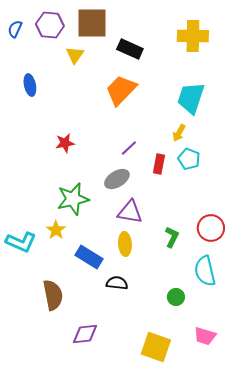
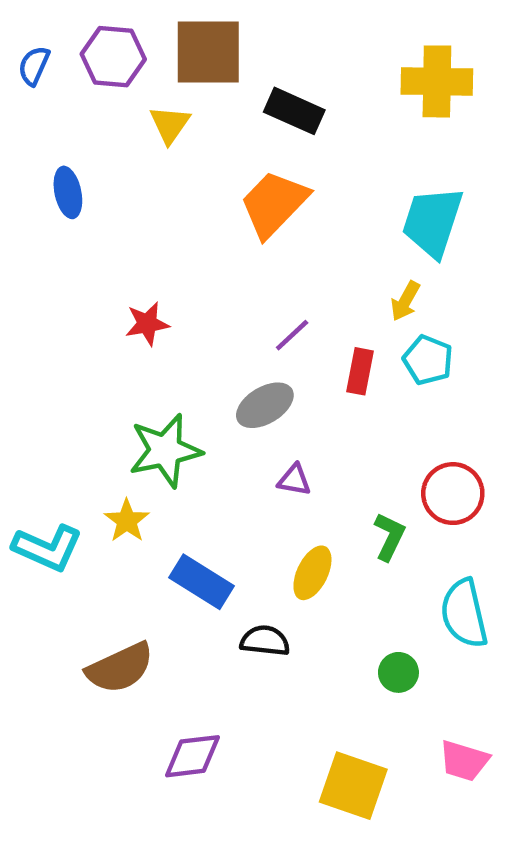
purple triangle: (130, 212) -> (294, 480), size x0.6
red circle: (211, 228) -> (453, 494), moved
yellow ellipse: (125, 244) -> (312, 573), moved, turned 30
brown semicircle: (53, 295) -> (120, 668), turned 76

